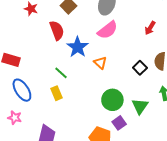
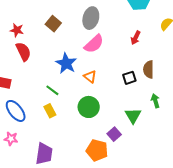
red semicircle: (57, 30) -> (23, 52), moved
black square: (140, 68) -> (129, 78), turned 32
green circle: (112, 100) -> (89, 107), moved

